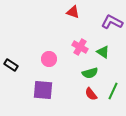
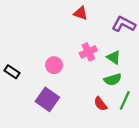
pink cross: (80, 47) -> (88, 52), turned 35
green semicircle: (90, 73) -> (113, 79), moved
purple square: (43, 90) -> (47, 99), turned 30

